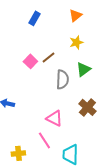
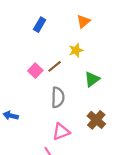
yellow star: (76, 42) -> (76, 50), moved
gray semicircle: (62, 79) -> (58, 97), moved
pink triangle: (54, 118) -> (61, 132), turned -48

